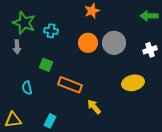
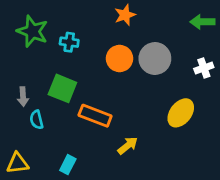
gray arrow: (17, 47) -> (23, 97), moved
green square: (46, 65) -> (62, 88), size x1.5
yellow ellipse: (133, 83) -> (181, 113), turned -40
yellow arrow: (94, 107) -> (128, 146), turned 91

